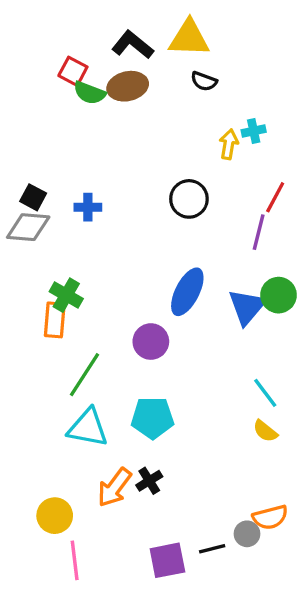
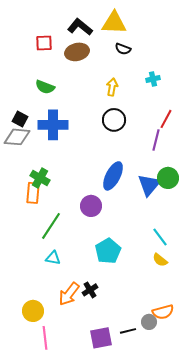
red square: (73, 71) -> (44, 43), turned -30
green semicircle: (89, 93) -> (45, 87), moved
yellow arrow: (229, 144) -> (112, 87), moved
blue cross: (88, 207) -> (53, 125), size x1.8
cyan pentagon: (152, 418) -> (108, 251), moved, turned -30
cyan triangle: (88, 428) -> (53, 258), size x0.6

